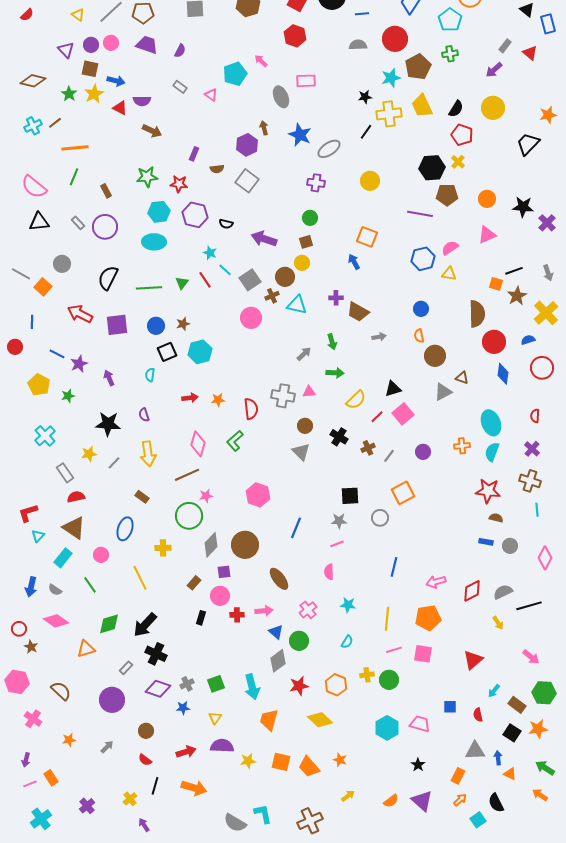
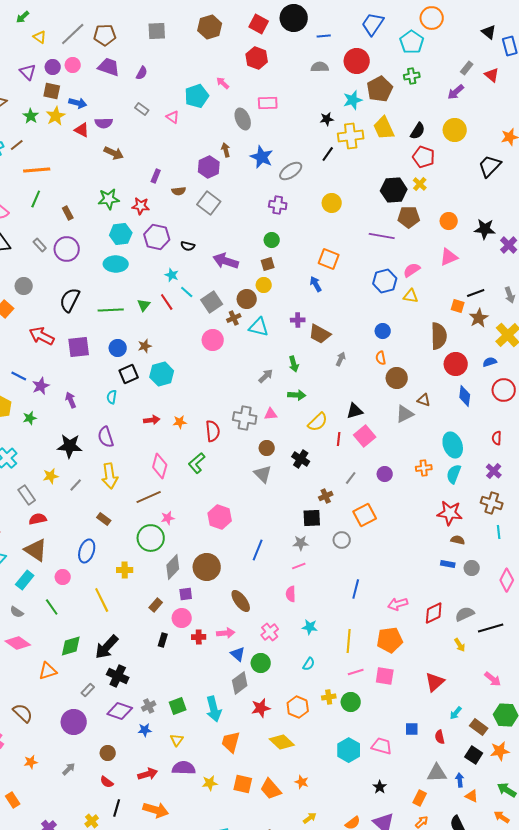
gray arrow: (379, 337) -> (341, 359), turned -56
purple semicircle: (144, 415) -> (106, 437), size x1.5
red line: (377, 417) -> (339, 439), turned -40
brown cross: (368, 448) -> (326, 496), moved

